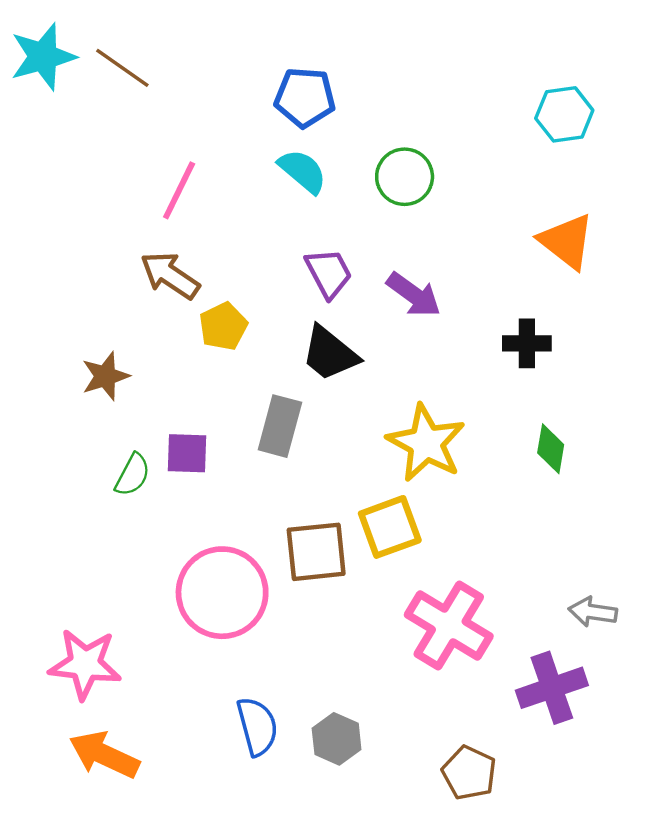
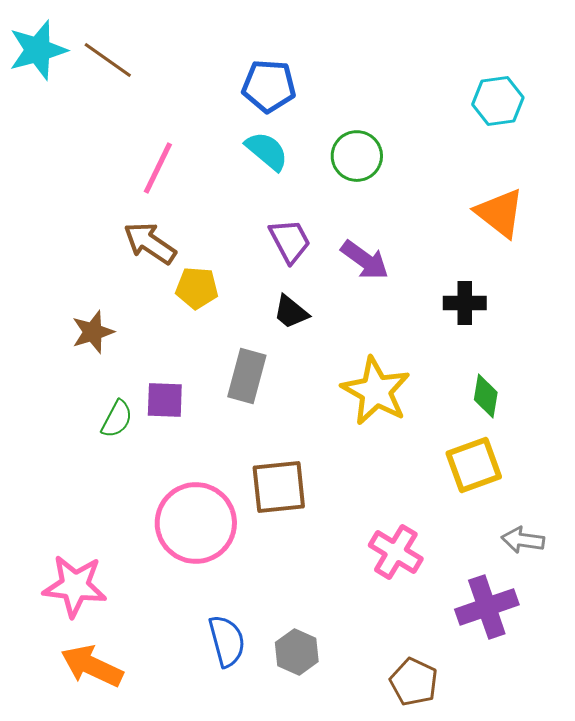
yellow pentagon: (223, 326) -> (197, 288), turned 30
black trapezoid: (330, 354) -> (291, 312), size x0.7
yellow square: (390, 527) -> (474, 465), moved
pink cross: (449, 626) -> (396, 552), size x0.7

